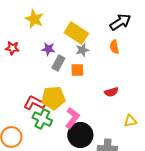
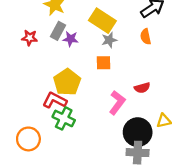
gray rectangle: (58, 63) -> (58, 31), moved
yellow pentagon: (53, 98) -> (67, 82), moved, turned -30
pink L-shape: (72, 118) -> (117, 103), moved
black circle: (80, 135) -> (138, 132), moved

